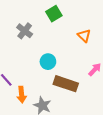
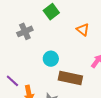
gray cross: (25, 31) -> (25, 31), turned 35

